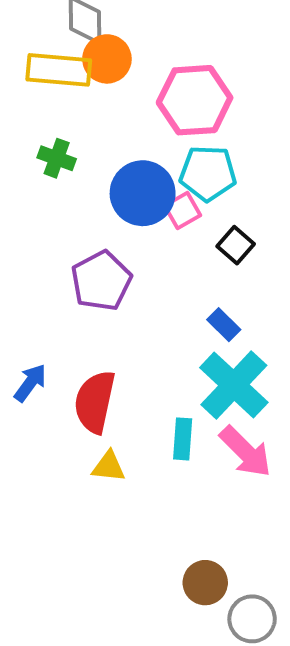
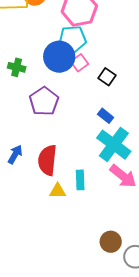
green cross: (57, 158) -> (17, 67), moved
cyan pentagon: (208, 173) -> (73, 39), moved
cyan rectangle: (183, 439) -> (80, 180), moved

